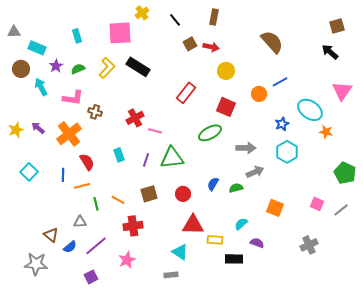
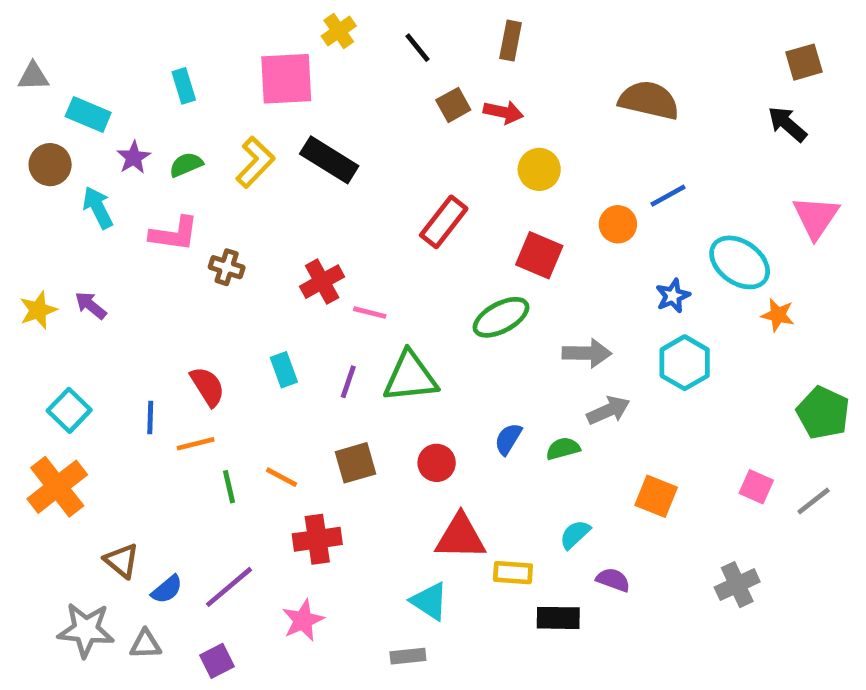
brown semicircle: (272, 42) -> (649, 100), turned -35
orange cross: (69, 134) -> (57, 487), moved
gray triangle: (80, 222) -> (145, 644), moved

